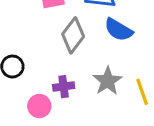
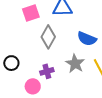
blue semicircle: (119, 30) -> (87, 39), moved

